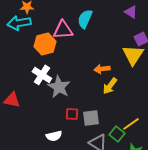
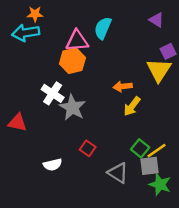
orange hexagon: (45, 44) -> (72, 61), moved
red square: (72, 114) -> (88, 148), moved, turned 32
gray square: (91, 118) -> (149, 166), moved
green square: (117, 134) -> (140, 148), moved
white semicircle: (54, 136) -> (53, 165), moved

